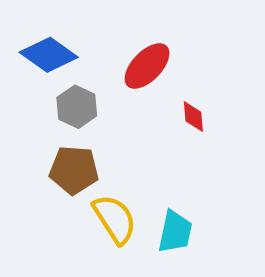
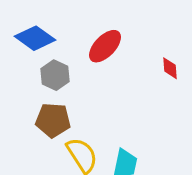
red diamond: (193, 117) -> (170, 68), moved

